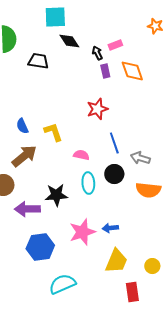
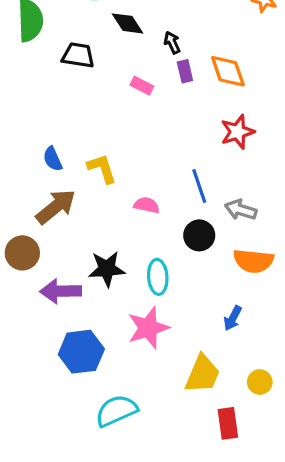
pink rectangle: (115, 45) -> (142, 86), moved, turned 48
red star: (97, 109) -> (237, 132), moved
cyan ellipse: (88, 183) -> (158, 277), moved
blue arrow: (110, 228) -> (233, 318), moved, turned -56

